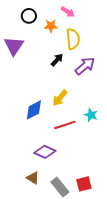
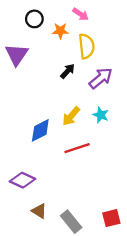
cyan star: (91, 115) -> (101, 115), moved
purple diamond: (45, 152) -> (23, 180), moved
red square: (84, 184) -> (111, 218), moved

